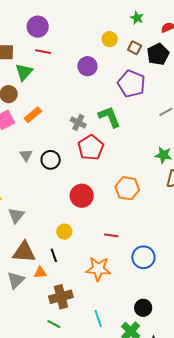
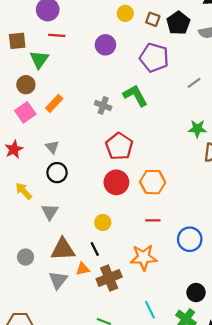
red pentagon: (91, 148) -> (119, 146), moved
black circle: (51, 160) -> (57, 173), moved
orange hexagon: (127, 188) -> (153, 182), moved
brown cross: (61, 297) -> (109, 278), moved

